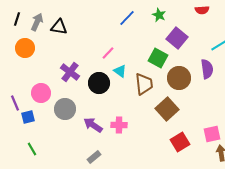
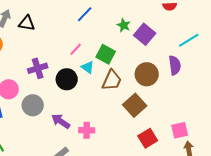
green star: (159, 15) -> (124, 25), moved
blue line: (127, 18) -> (85, 14), moved
green square: (158, 58) -> (106, 54), moved
purple cross: (70, 72) -> (38, 68), turned 36
brown trapezoid: (144, 84) -> (112, 80), turned 30
pink cross: (119, 125) -> (87, 130), moved

